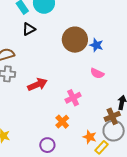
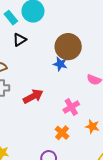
blue star: (96, 45) -> (60, 64), moved
orange star: (90, 137) -> (92, 126), moved

